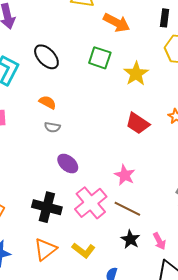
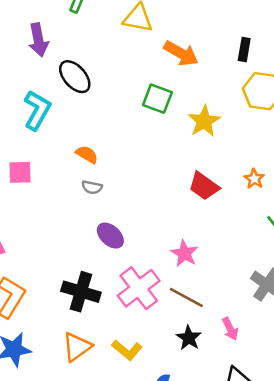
black ellipse: (46, 57) -> (75, 77), moved
pink arrow: (159, 241) -> (230, 329), moved

